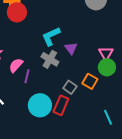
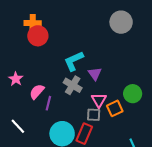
pink triangle: (106, 53) -> (99, 100), moved
orange square: (90, 81) -> (115, 108), turned 35
gray square: (70, 87) -> (94, 115), turned -32

